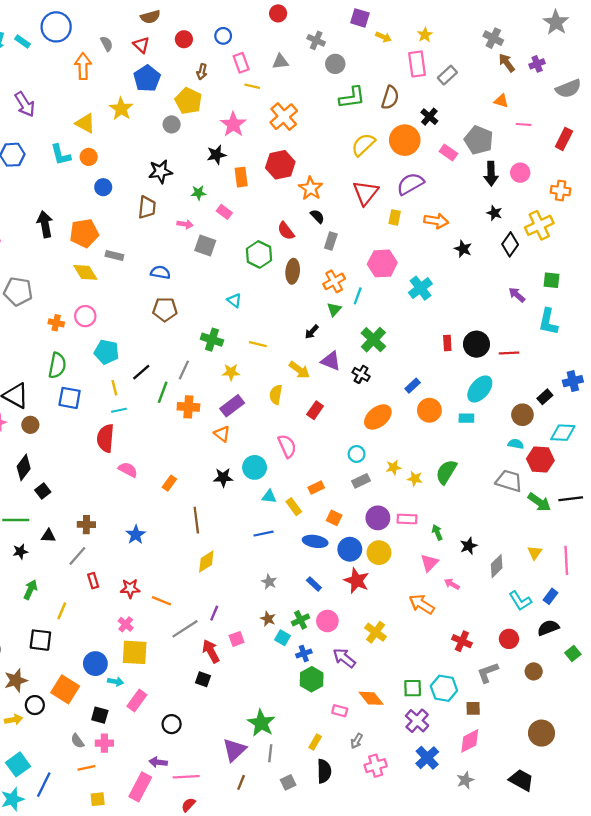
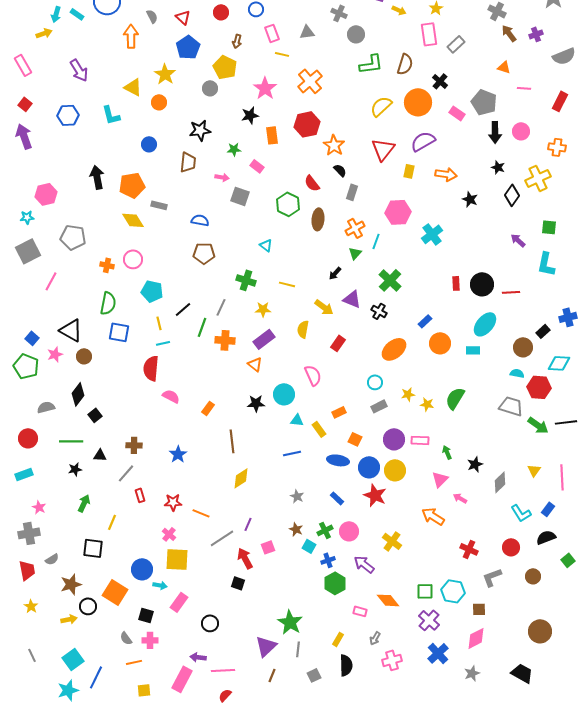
orange circle: (89, 157) -> (159, 102), moved

